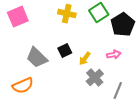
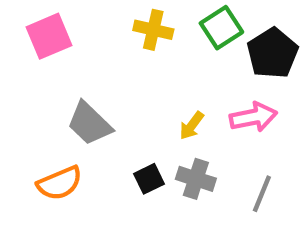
black square: (65, 51) -> (149, 179), moved
pink arrow: (114, 55) -> (253, 117), size x1.5
gray cross: (95, 78) -> (196, 179), moved, turned -30

